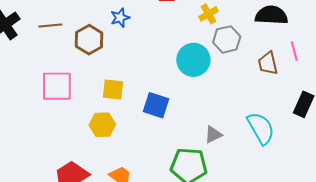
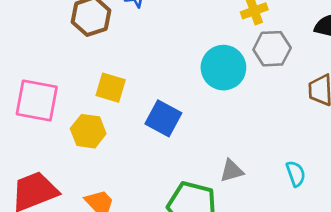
pink square: (57, 86) -> (37, 100), moved
cyan semicircle: (261, 128) -> (296, 174), size x0.6

